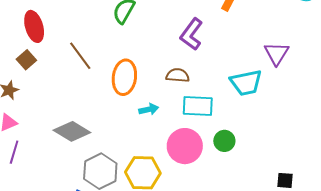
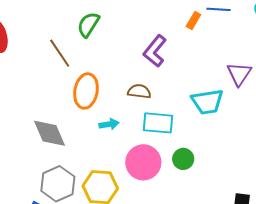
brown line: (80, 56) -> (60, 53), moved
gray diamond: (72, 131) -> (49, 133), moved, turned 33

